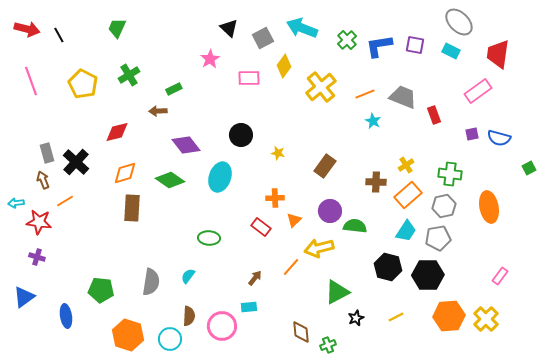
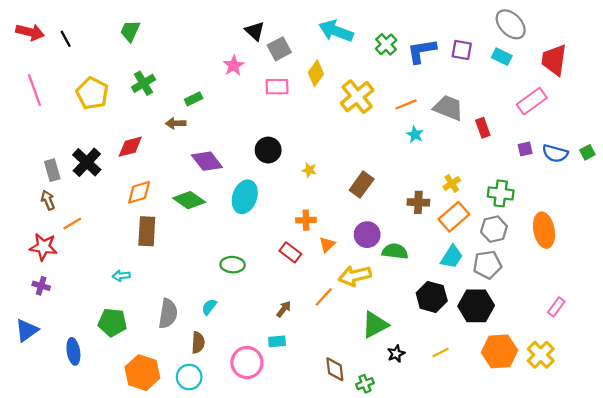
gray square: (263, 38) -> (279, 49), moved
black cross: (76, 162) -> (87, 162), moved
green square: (529, 168) -> (587, 152), moved
cyan arrow: (16, 203) -> (121, 276), moved
brown semicircle: (189, 316) -> (198, 343), moved

